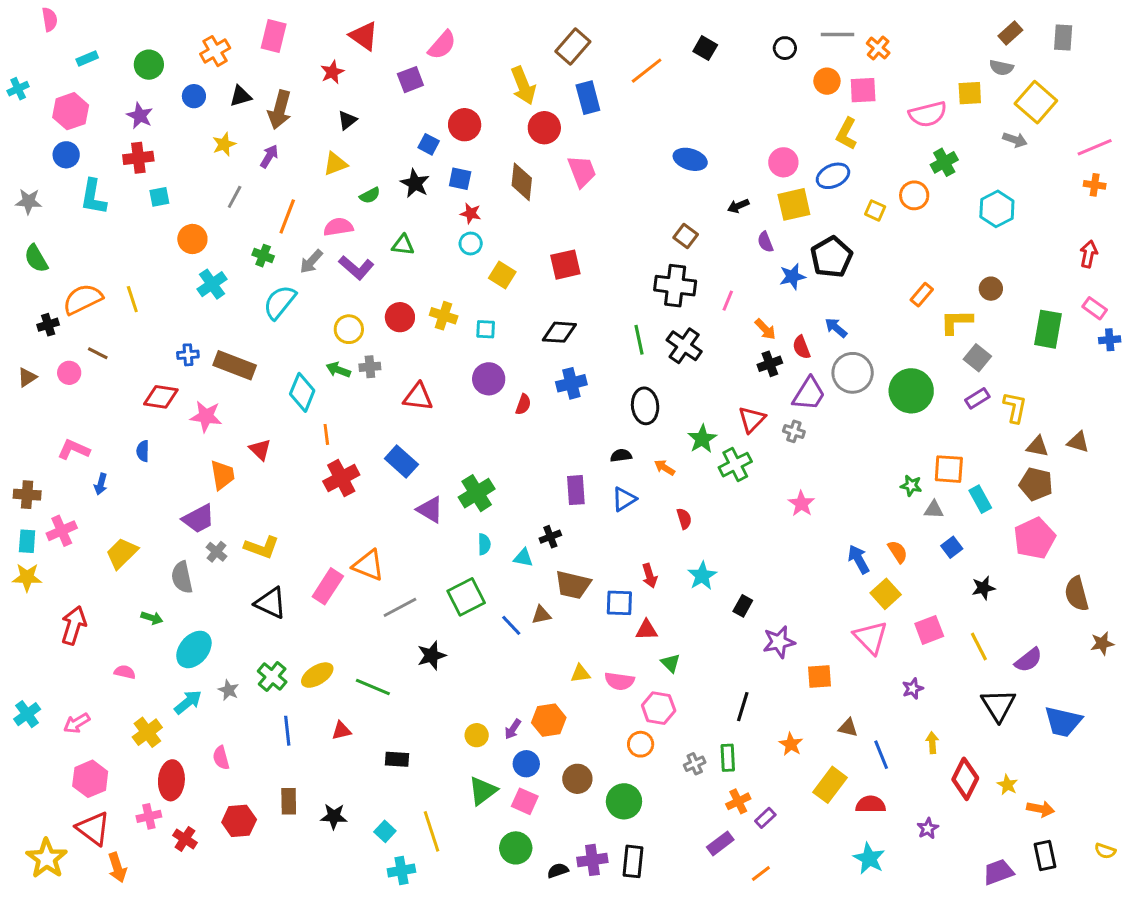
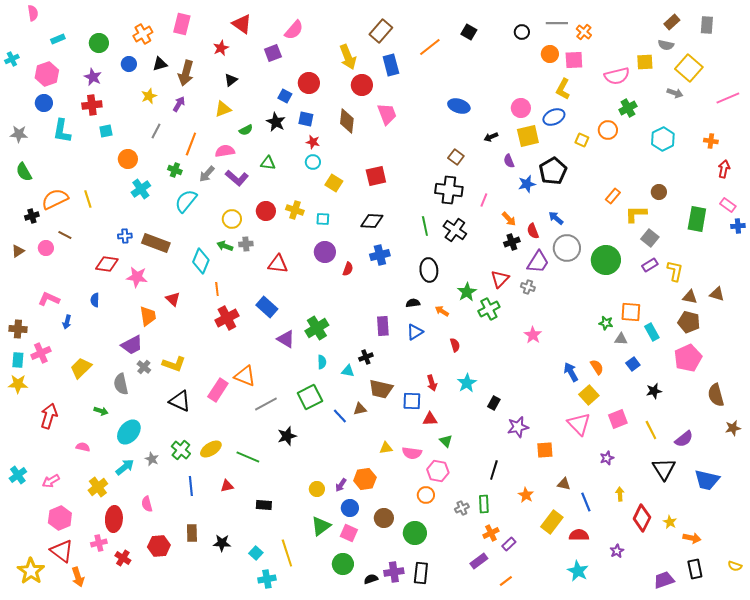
orange cross: (1095, 185) -> (711, 141), moved

